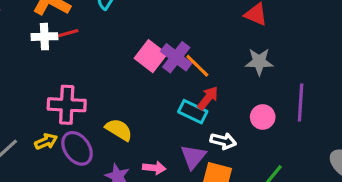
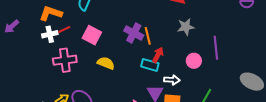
pink square: (151, 56) -> (92, 35), moved
orange line: (197, 66) -> (148, 36), turned 42
pink cross: (67, 105) -> (65, 60), moved
yellow semicircle: (119, 130) -> (106, 63), moved

